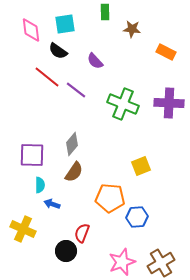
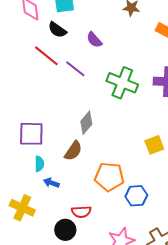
gray diamond: (72, 144) -> (86, 123), moved
yellow square: (141, 166) -> (154, 145), moved
red semicircle: (82, 233) -> (81, 212), turned -114

